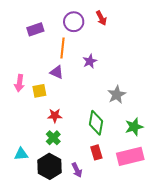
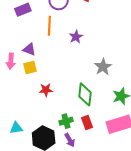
purple triangle: (57, 72) -> (29, 49), moved
green cross: (53, 138) -> (66, 121), moved, turned 32

